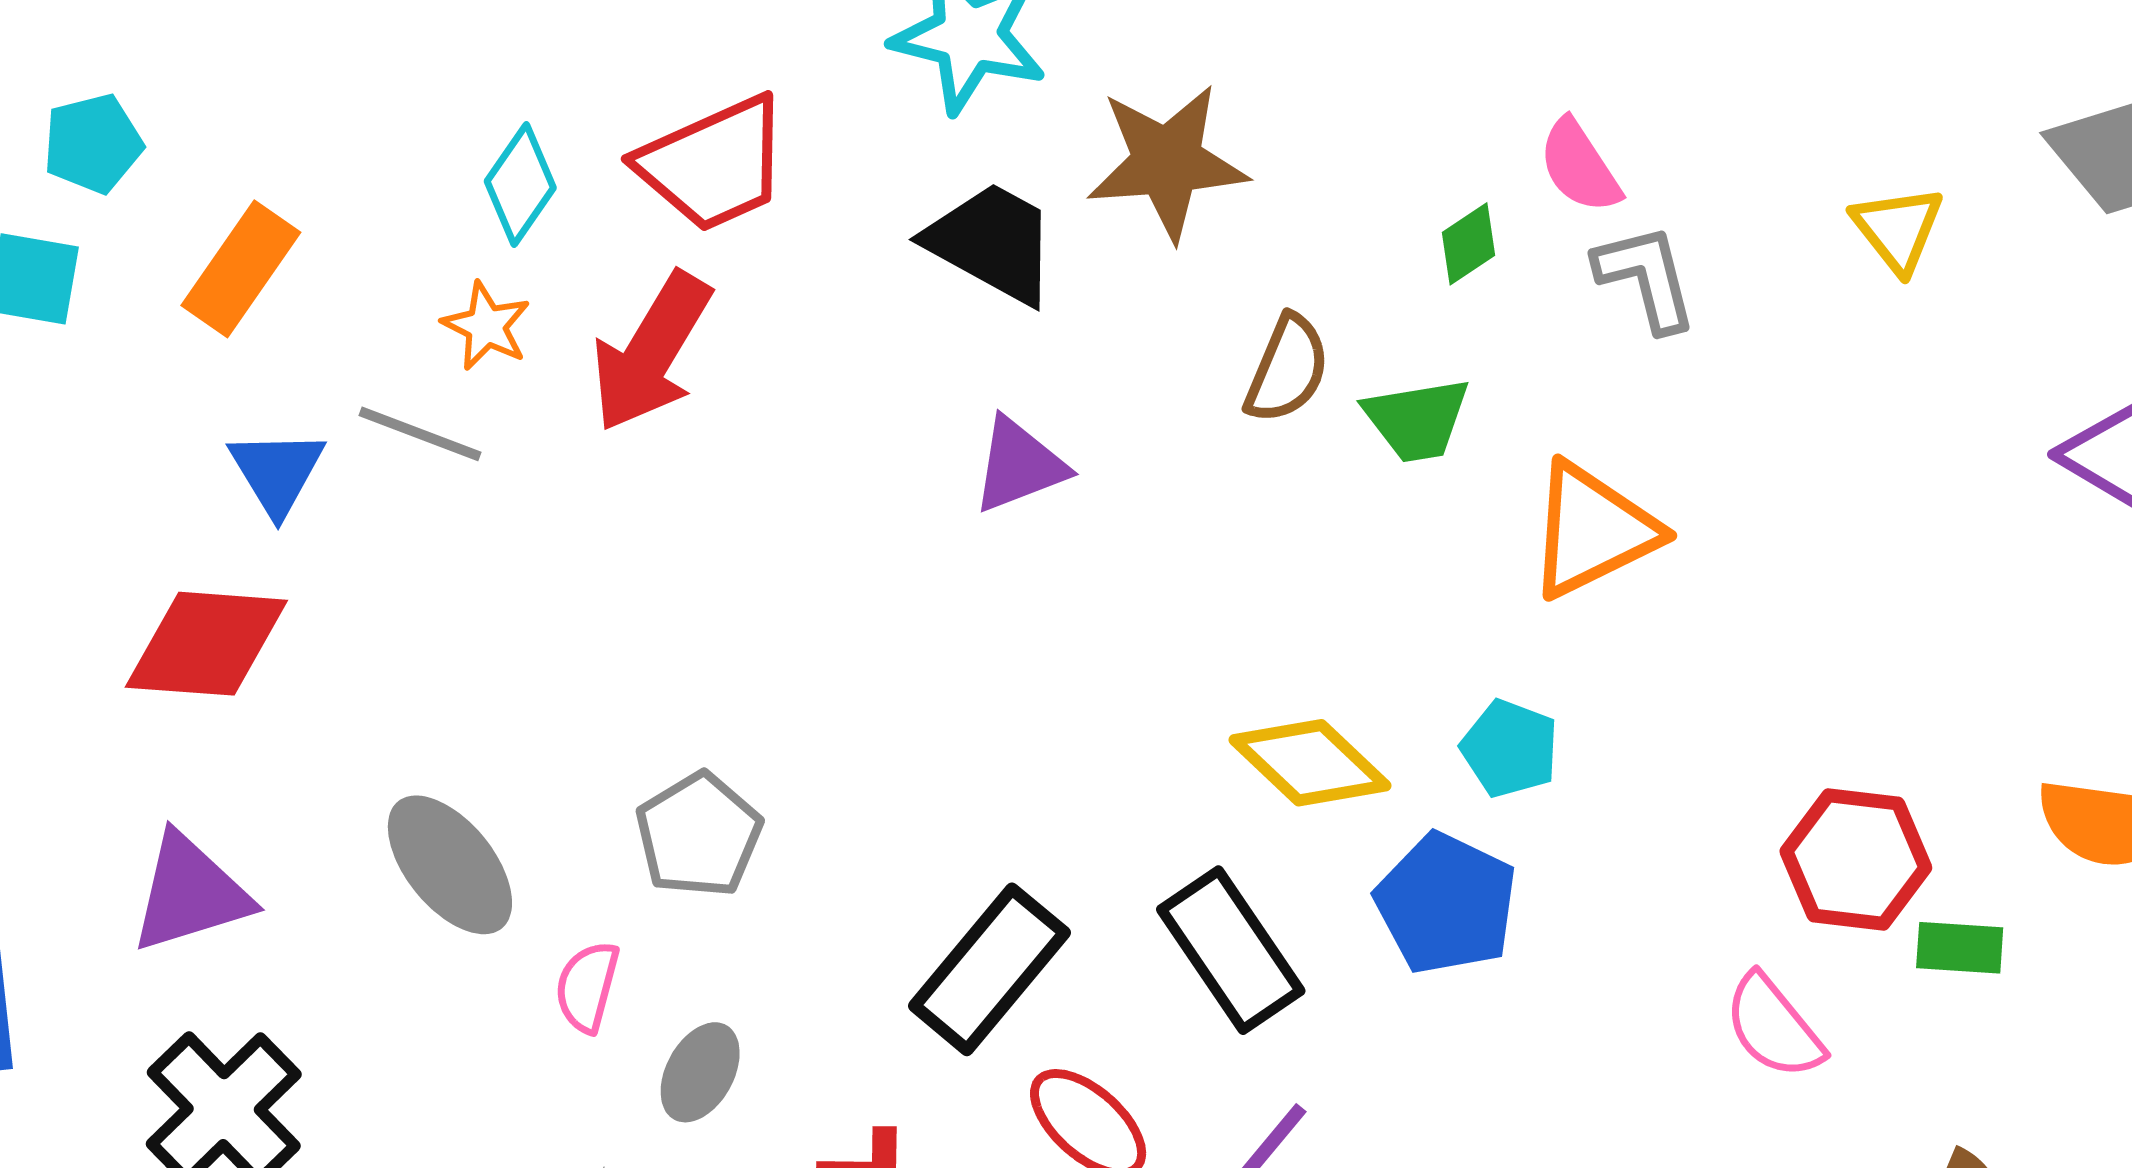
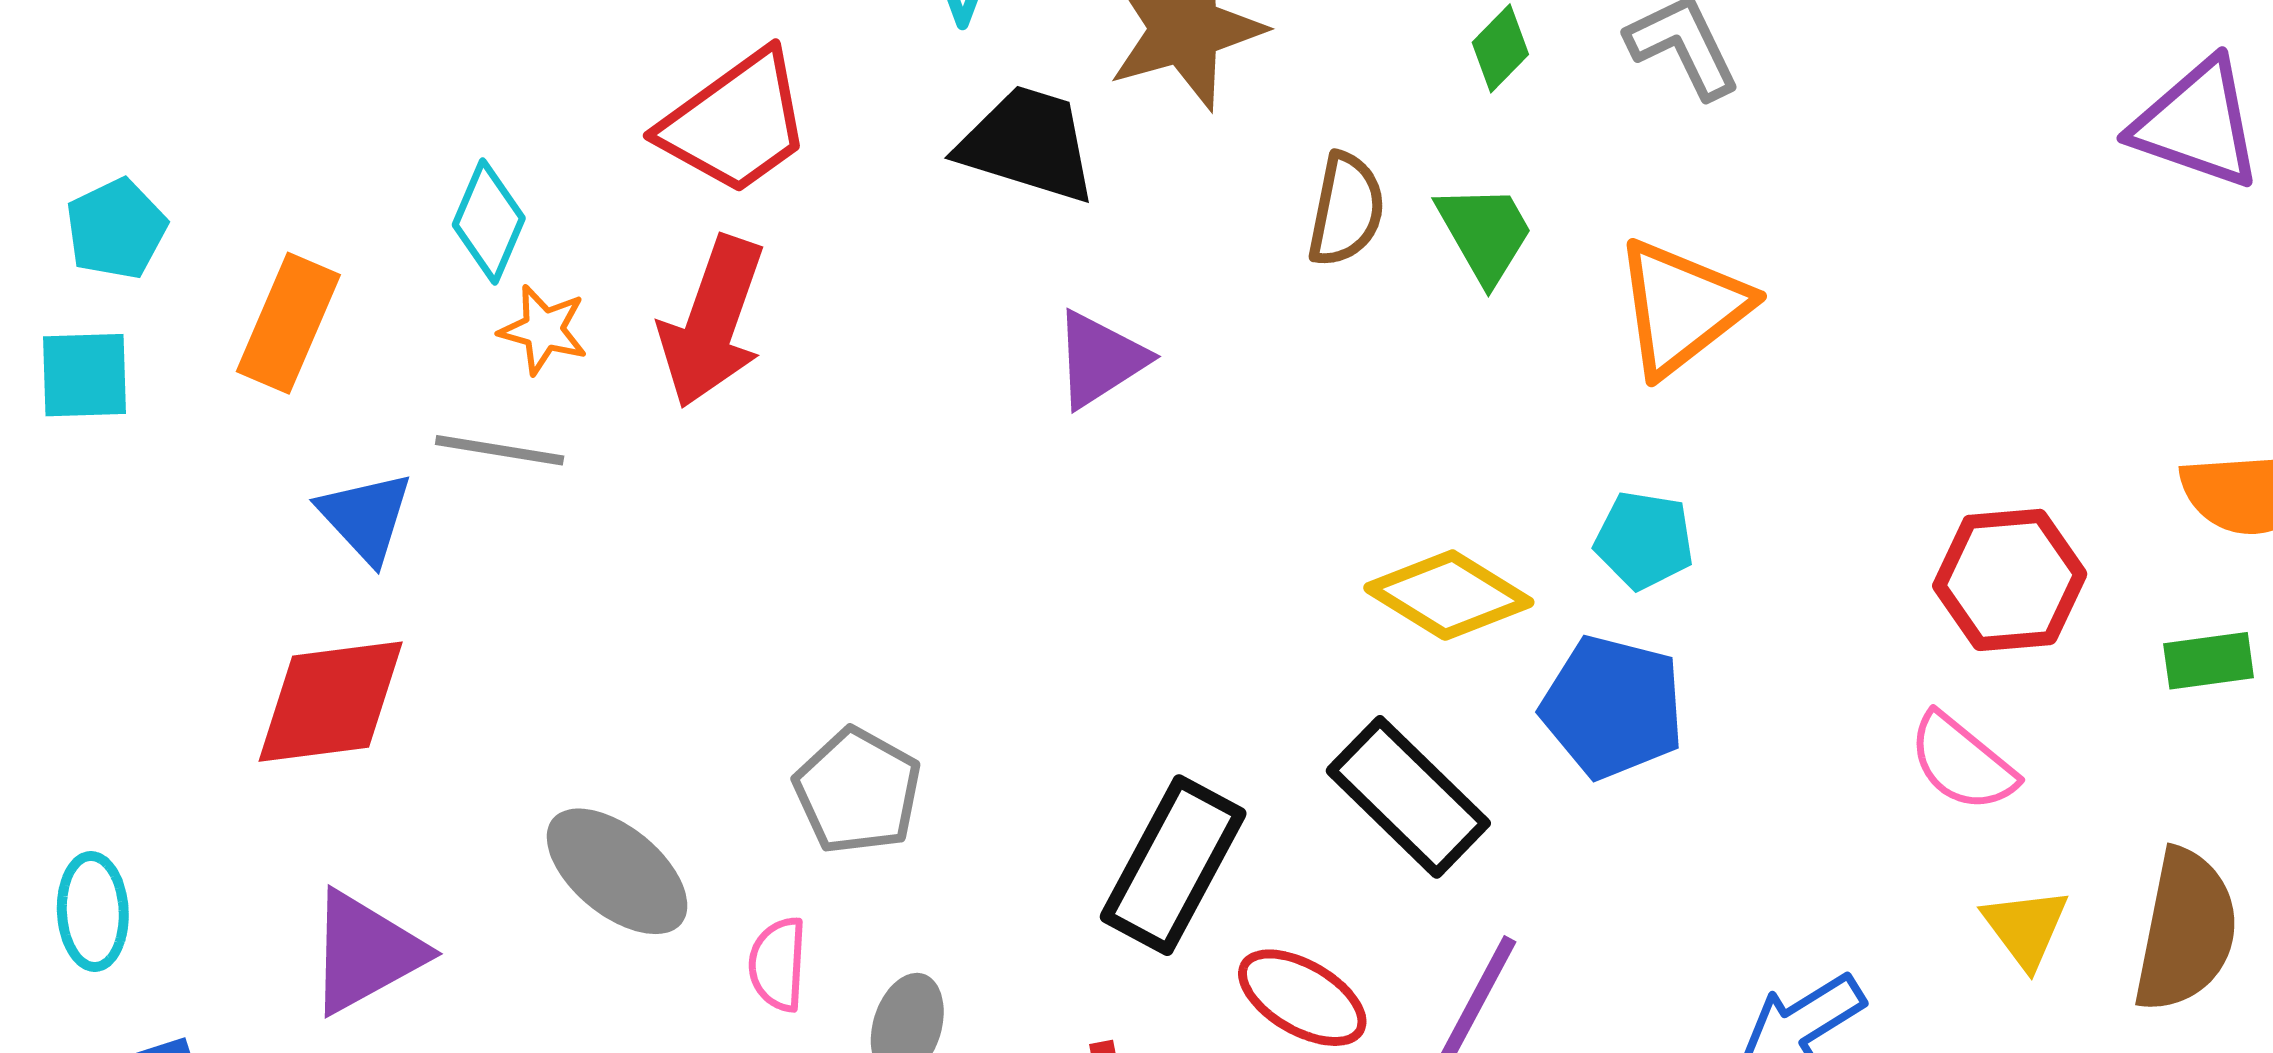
cyan diamond: (520, 184) -> (489, 221), moved
green trapezoid: (1417, 420) -> (1485, 233), turned -99
green rectangle: (1960, 948) -> (2209, 661), moved

